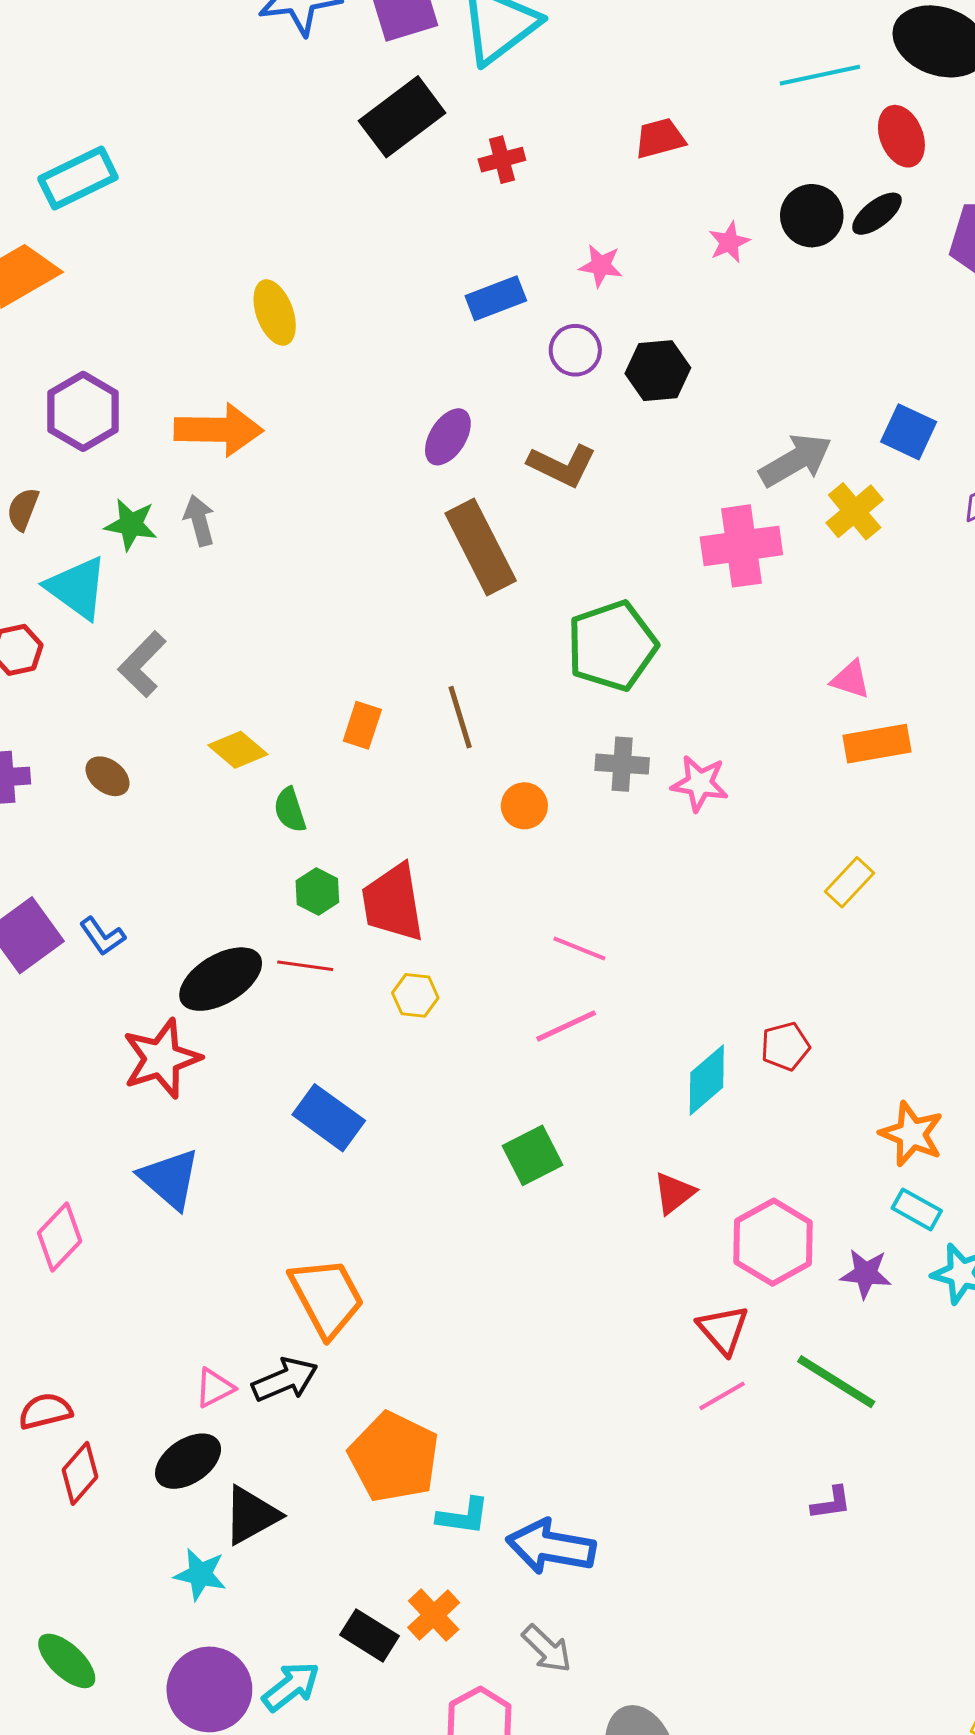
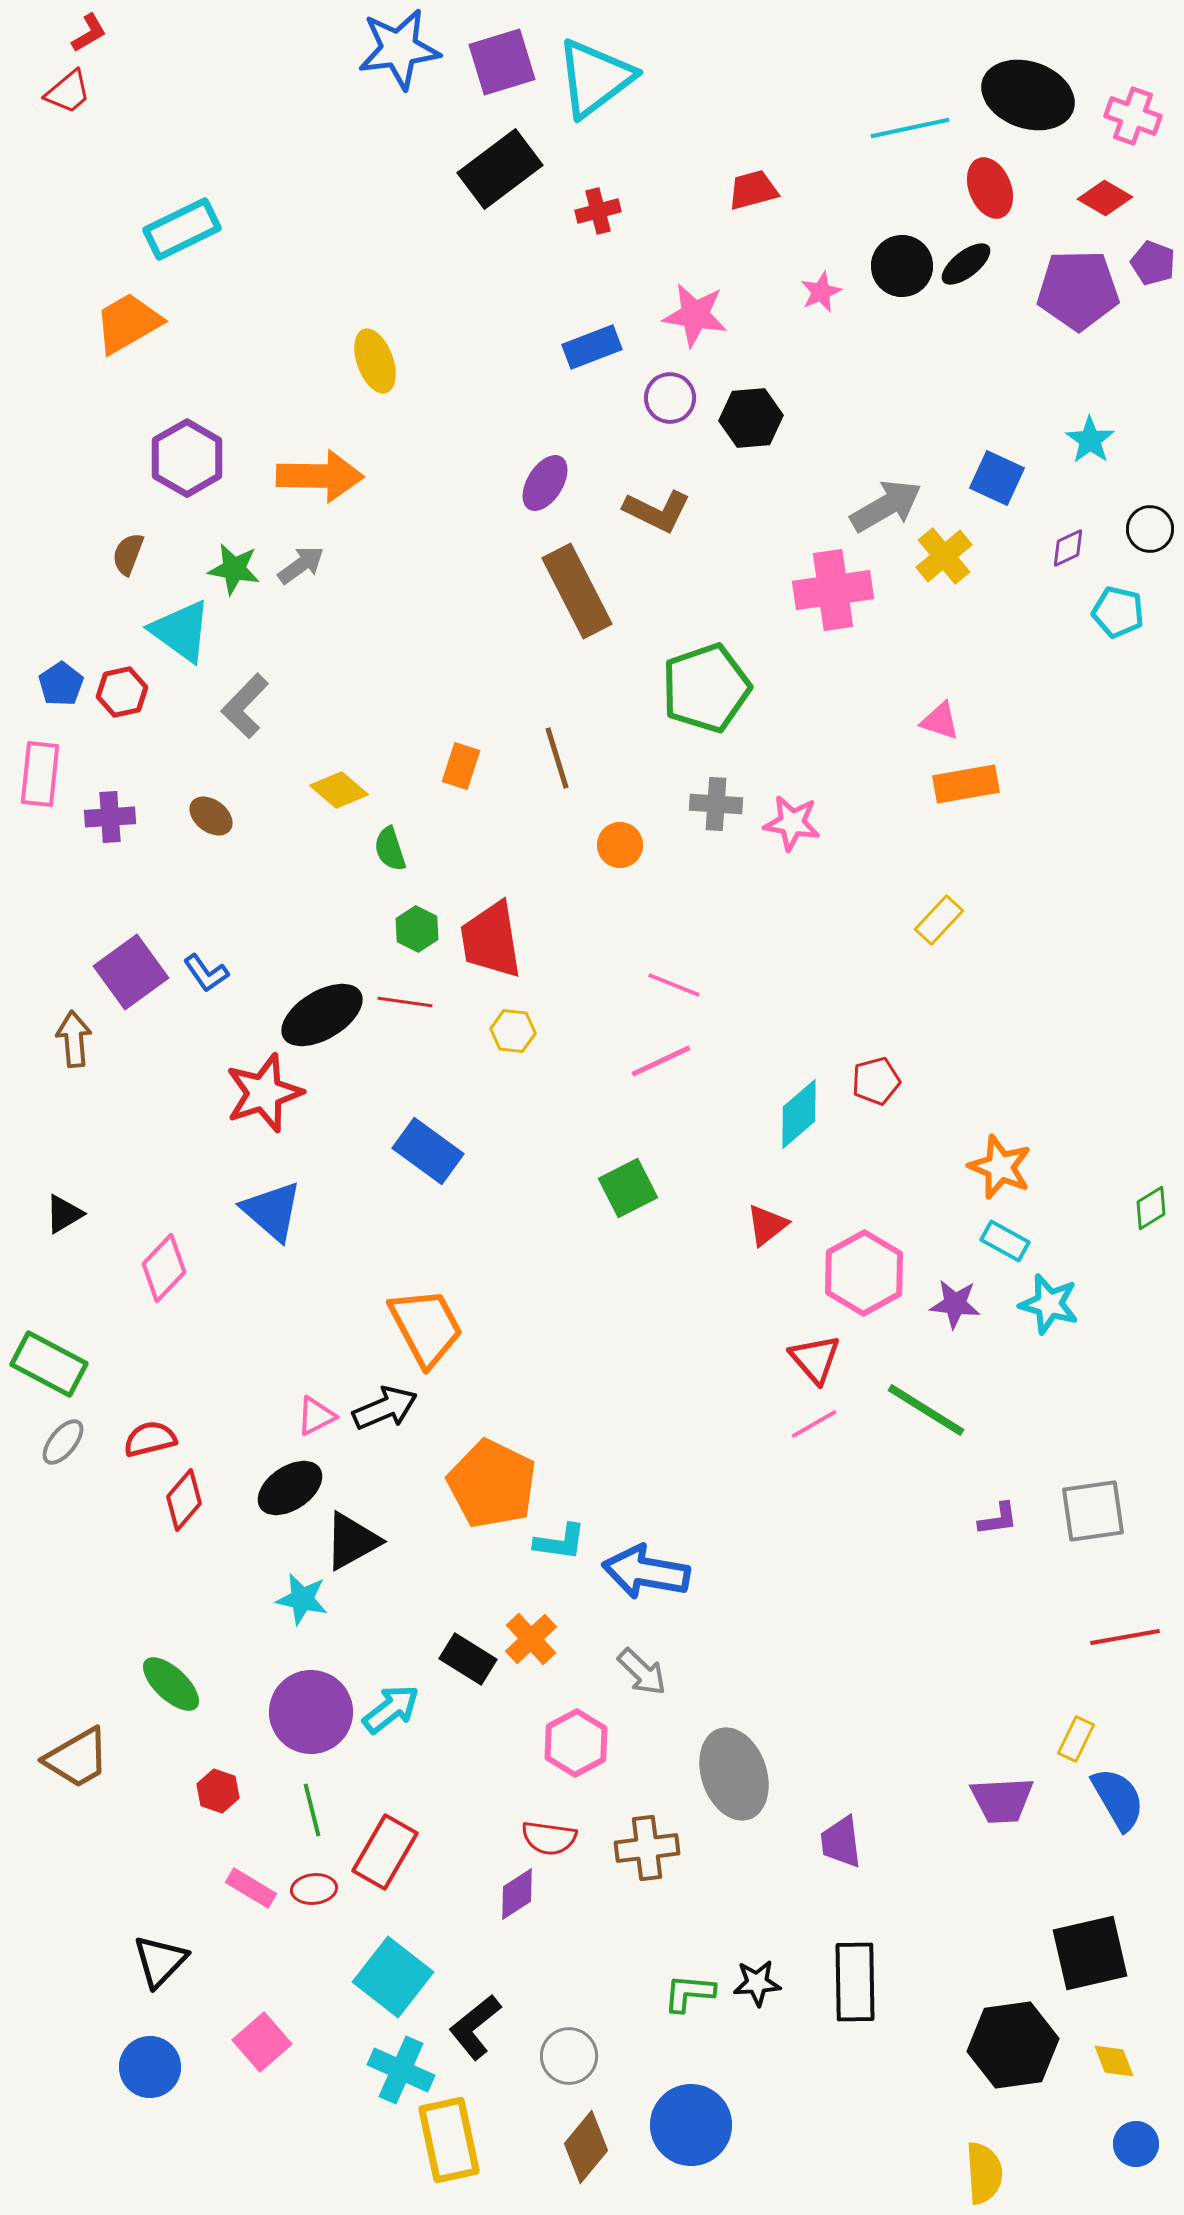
pink star: (601, 266) -> (695, 315), size x1.5
gray arrow: (199, 520) -> (301, 565), turned 69
purple L-shape: (831, 1503) -> (998, 1519), moved

